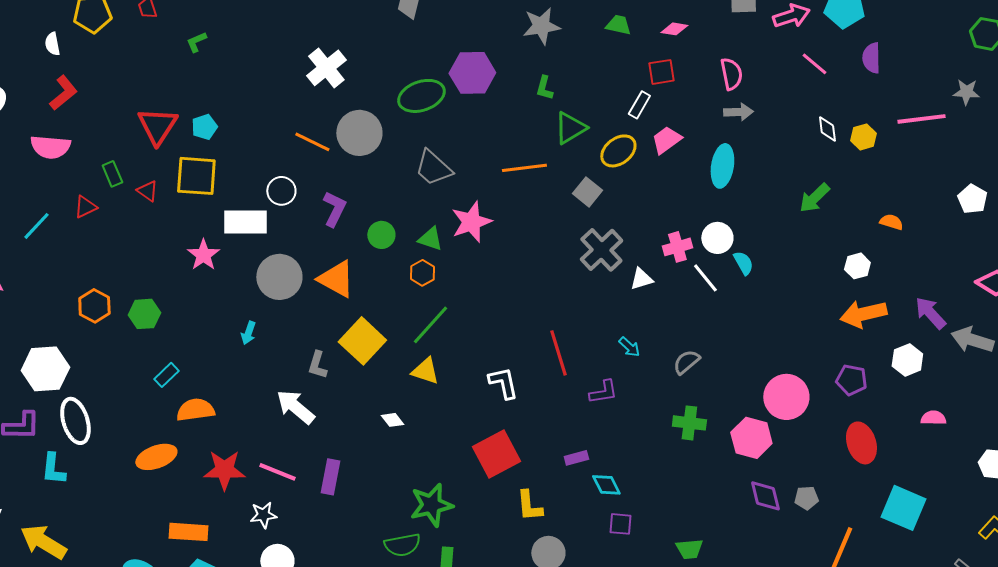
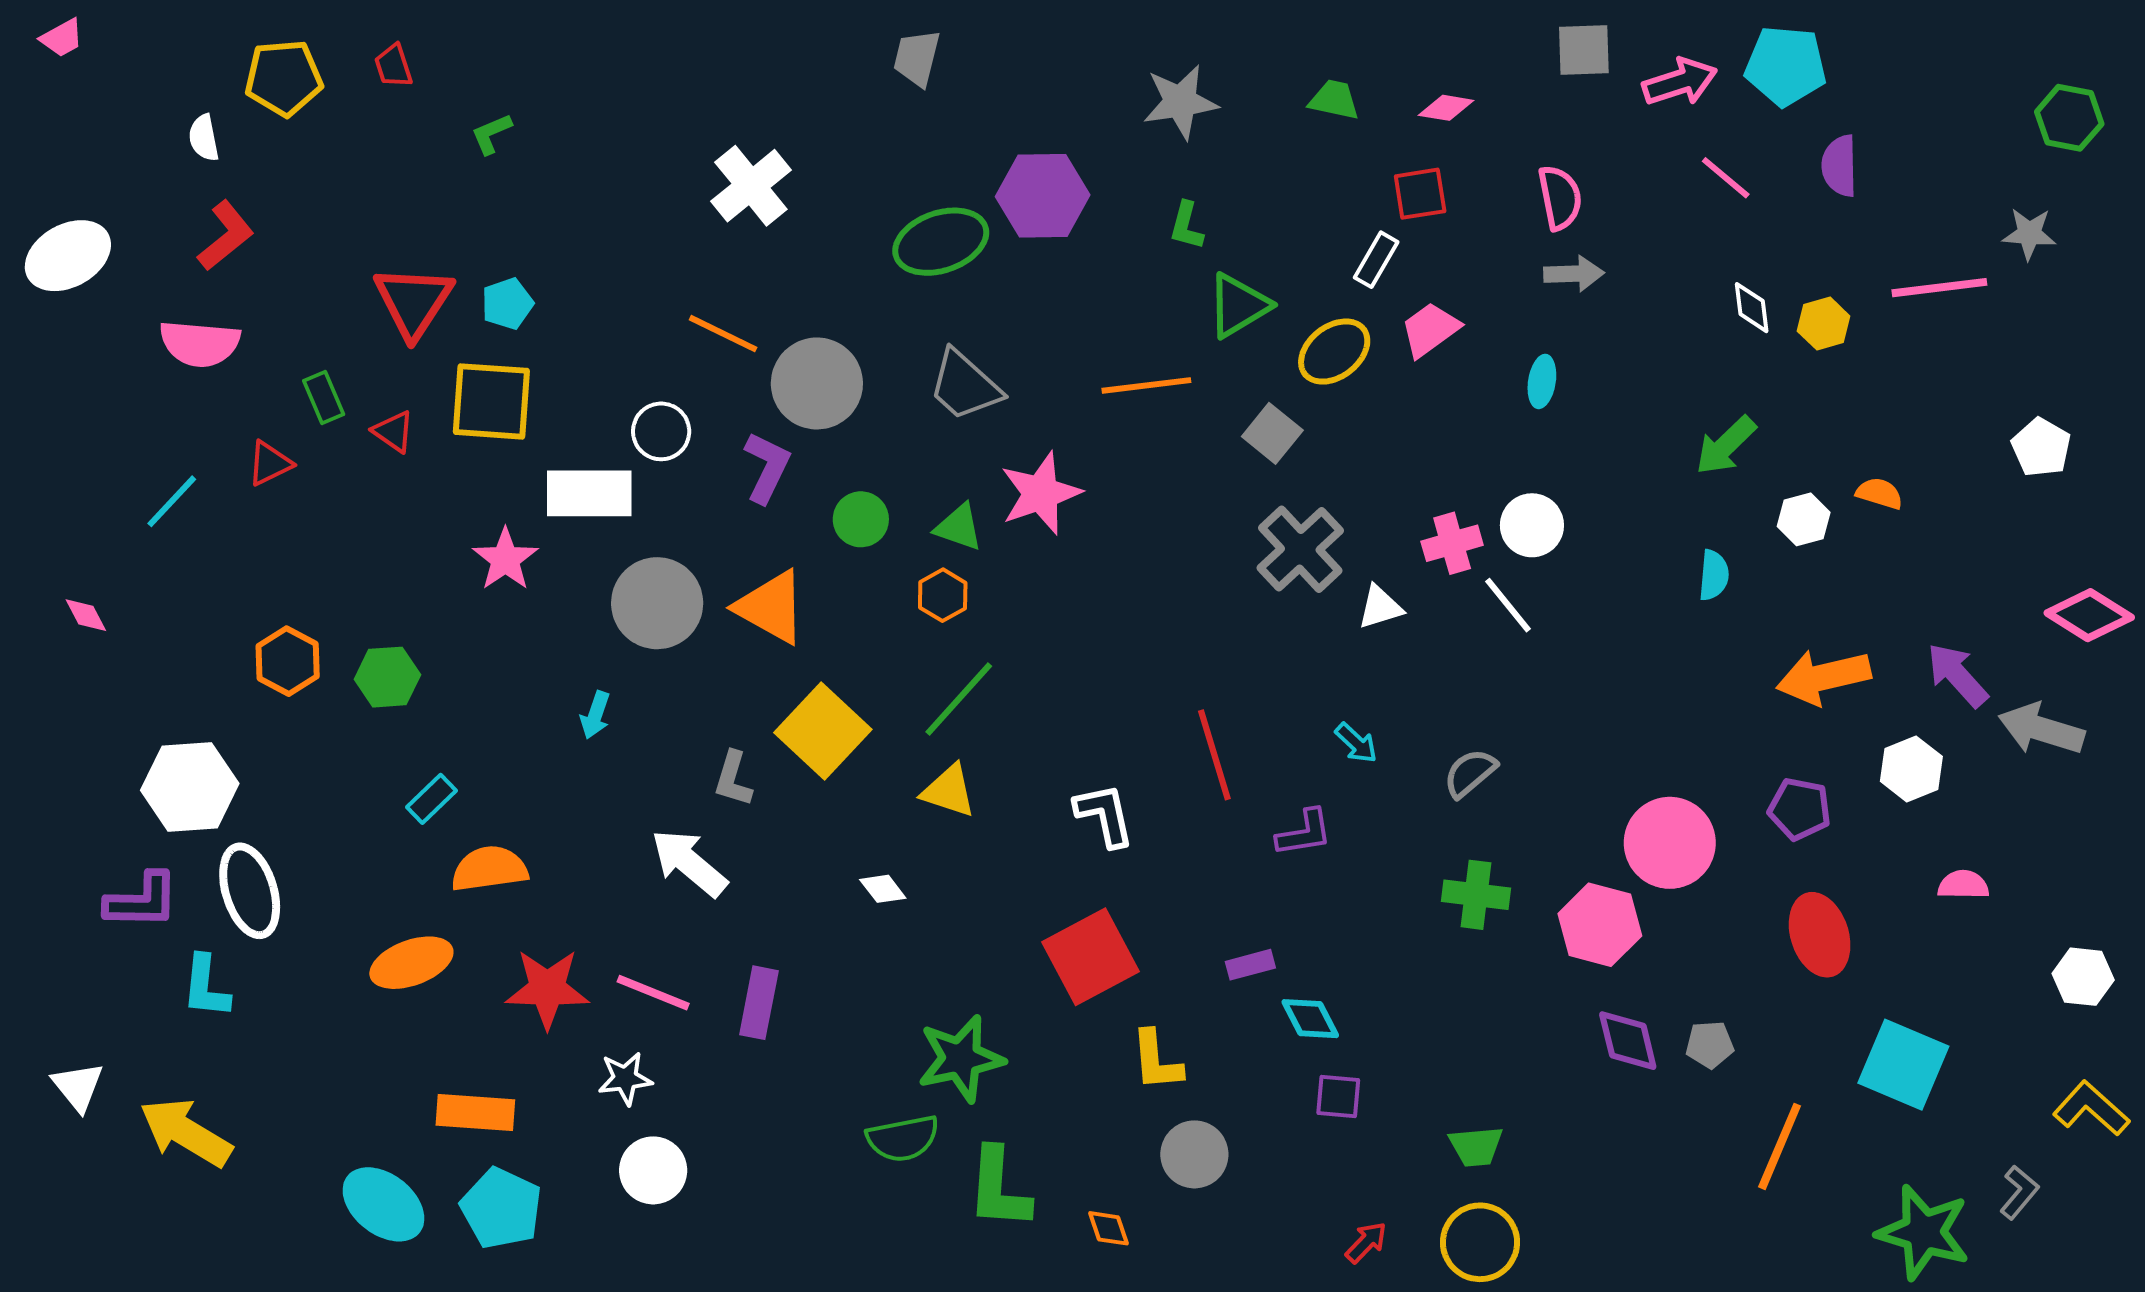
gray circle: (359, 133) -> (817, 383), moved
cyan ellipse: (722, 166) -> (1542, 381), size x0.6
cyan semicircle: (743, 263) -> (1714, 575), moved, turned 35
white hexagon: (857, 266) -> (1804, 519), moved

